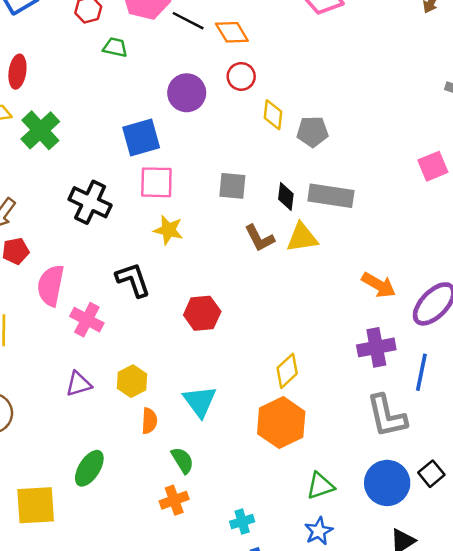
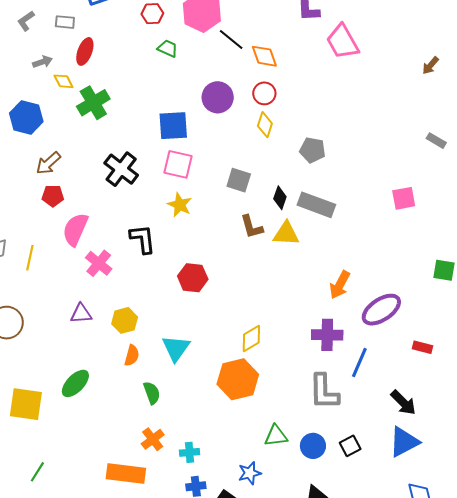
yellow diamond: (273, 115) -> (265, 125), moved
orange arrow: (379, 285) -> (340, 285), turned 76
blue circle: (387, 483) -> (313, 446), size x0.7
green triangle: (320, 486) -> (276, 436), moved
orange cross: (174, 500) -> (153, 439), moved, turned -30

